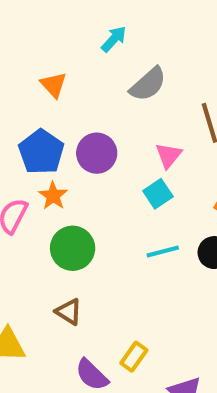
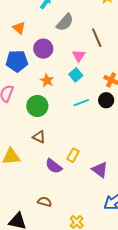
blue pentagon: (41, 152) -> (17, 61), turned -30
purple circle: (97, 153) -> (43, 49), moved
orange star: (53, 196) -> (47, 80), moved

